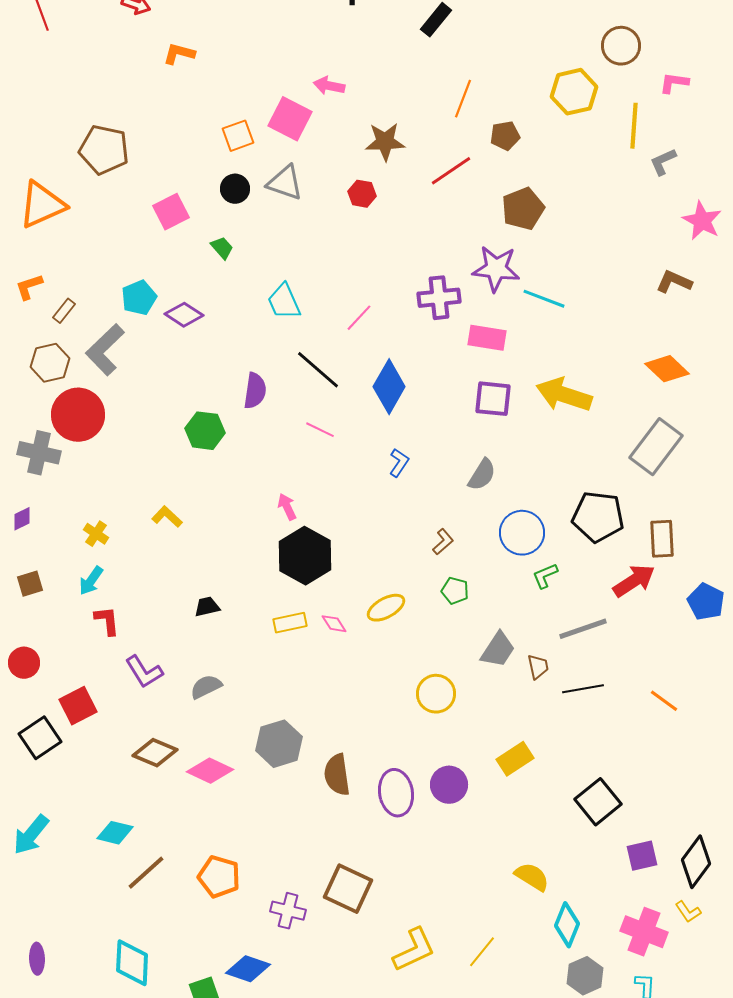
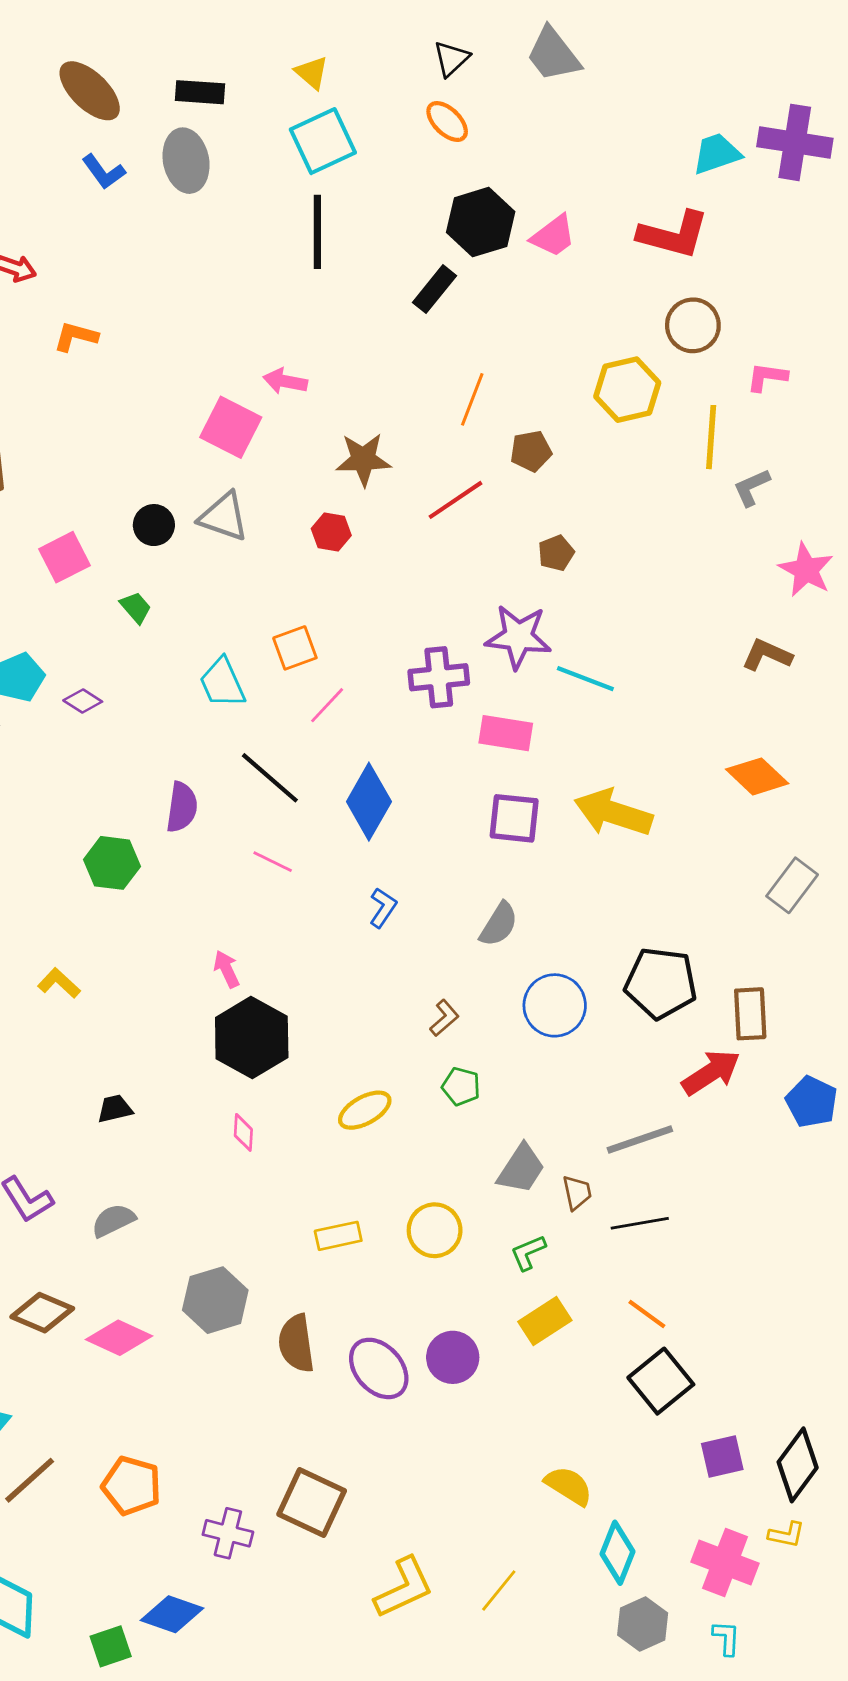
orange square: (238, 136) -> (295, 648), moved
brown pentagon: (523, 209) -> (556, 553), size x0.6
purple diamond: (184, 315) -> (83, 701), size x0.7
gray rectangle: (656, 447) -> (792, 885), moved, size x0.7
green L-shape: (545, 576) -> (528, 1253), moved
yellow rectangle: (290, 623) -> (338, 1236), moved
pink diamond: (334, 624) -> (243, 1132), moved, turned 36
orange line: (664, 701) -> (647, 1314), moved
purple ellipse: (396, 793) -> (379, 1368), turned -33
yellow L-shape: (688, 912) -> (786, 1535), turned -44

